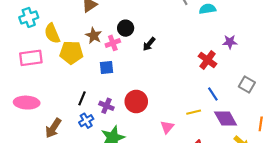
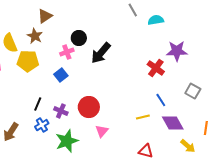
brown star: (94, 36) -> (35, 36), moved
purple star: (230, 42) -> (177, 51), size x1.5
black arrow: (149, 44) -> (101, 53), size x1.6
blue square: (106, 67) -> (61, 75), turned -32
pink triangle: (167, 127) -> (102, 131), moved

